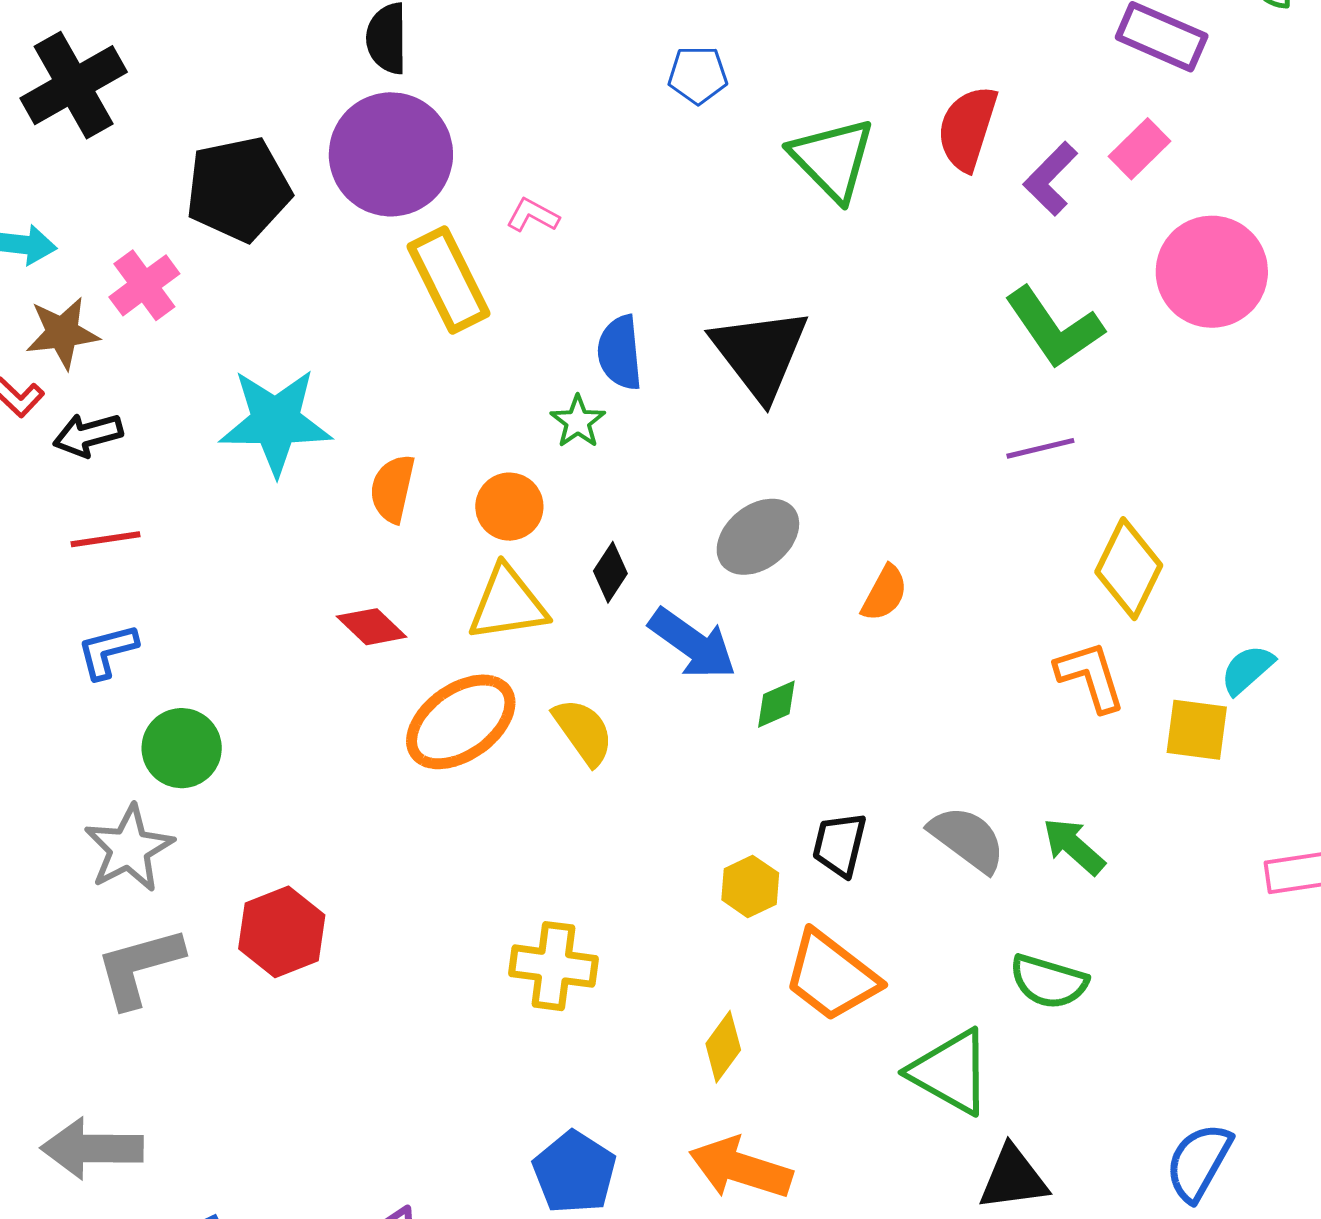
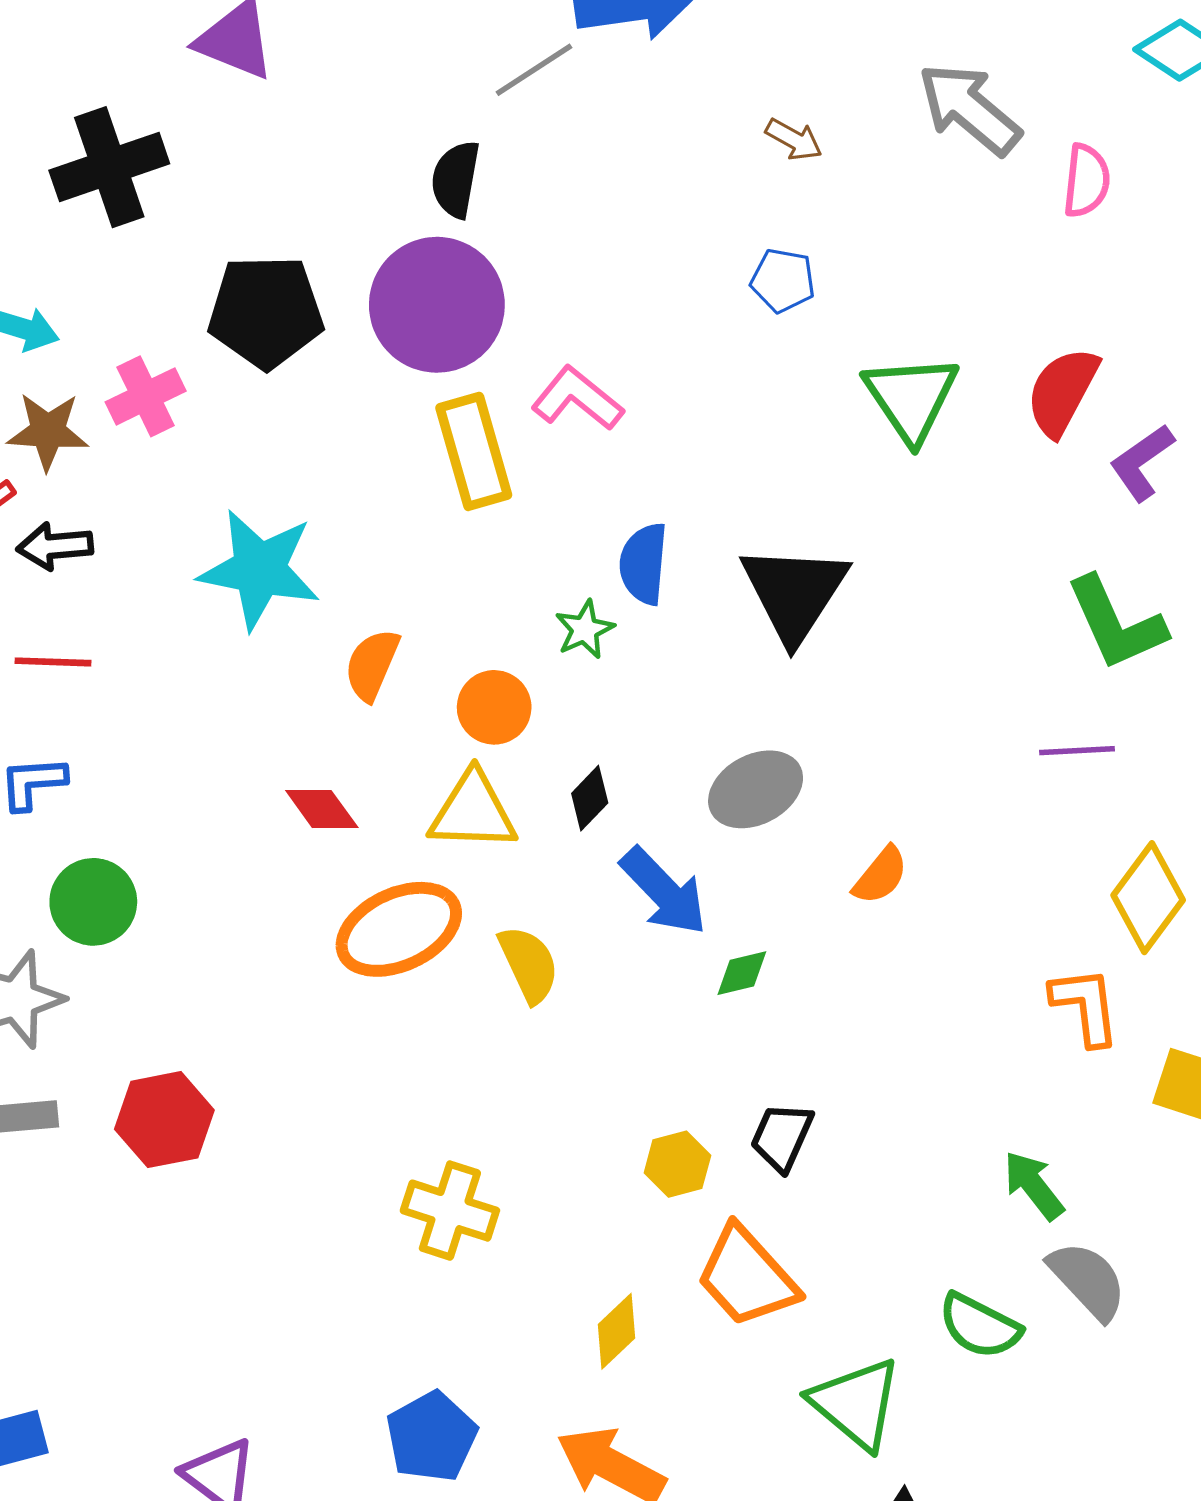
pink L-shape: (533, 215) -> (577, 399), size x1.6
gray semicircle: (967, 839) -> (1088, 1280), moved

